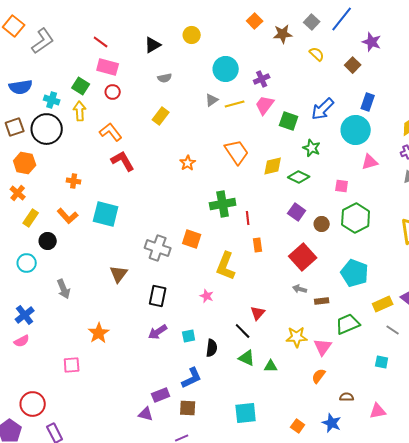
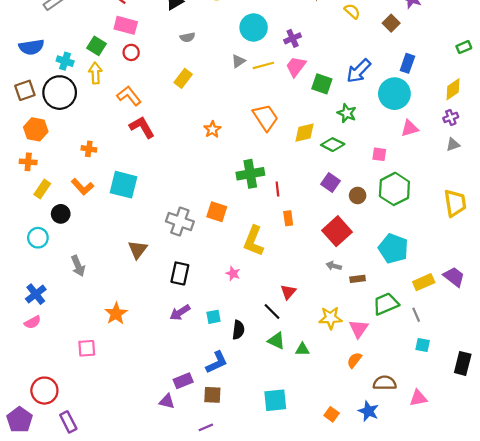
orange cross: (18, 193) -> (28, 162), turned -35
gray line: (393, 330) -> (416, 315), moved, turned 32
brown semicircle: (347, 397) -> (385, 383), size x1.5

